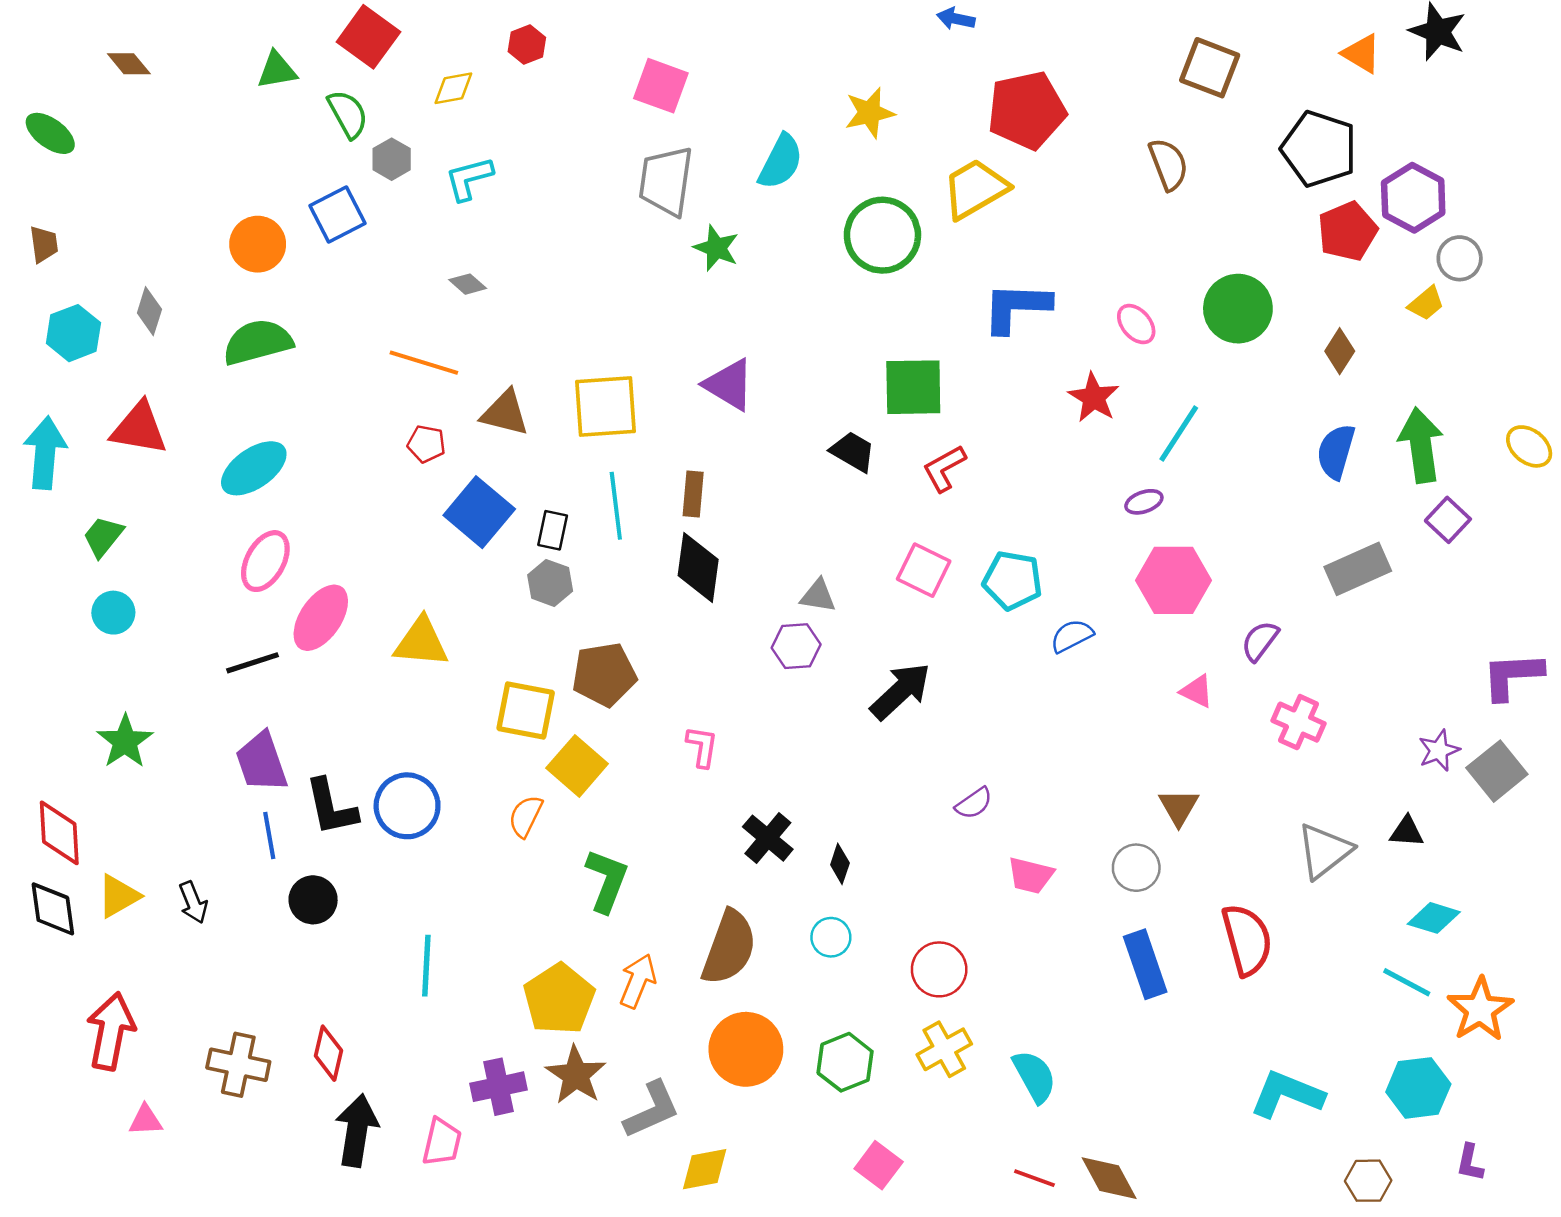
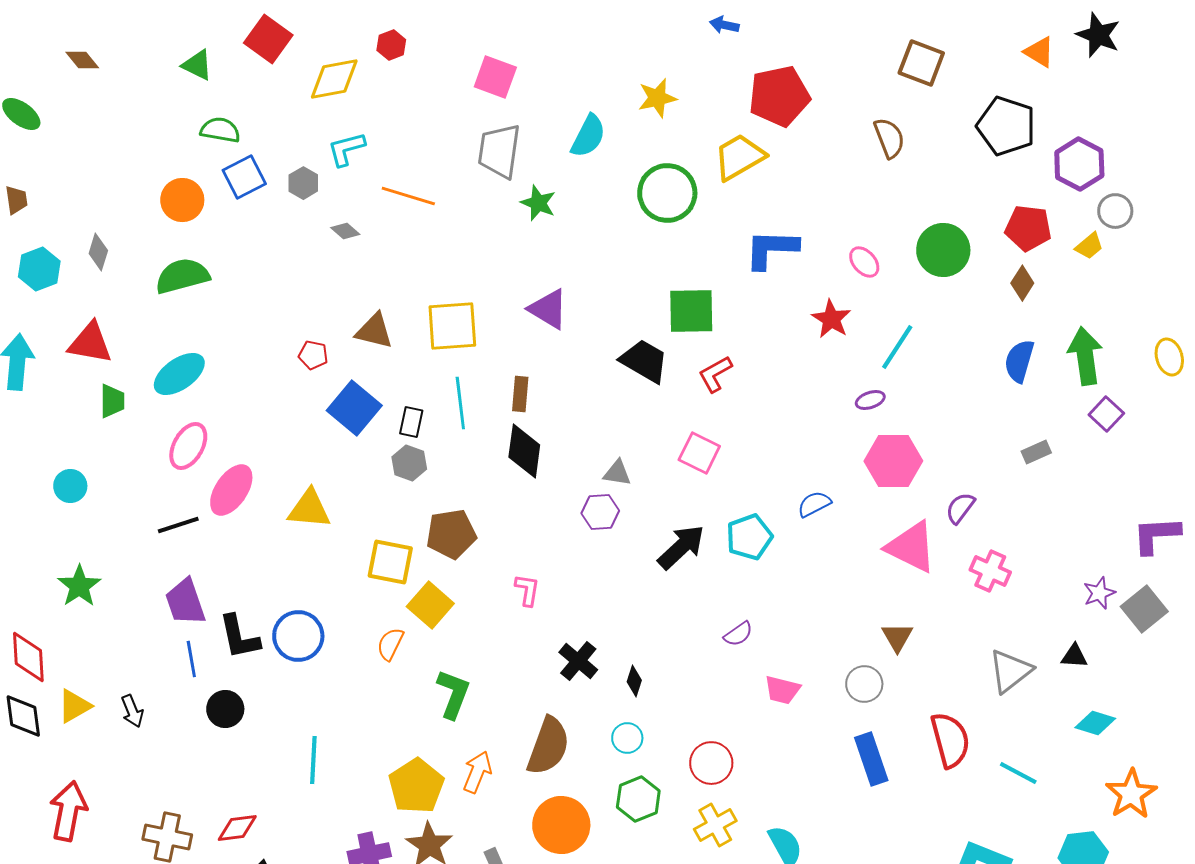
green triangle: (277, 70) -> (197, 65), turned 36
yellow diamond: (453, 88) -> (334, 79), size x1.6
green semicircle: (348, 114) -> (220, 130), moved, turned -51
gray hexagon: (392, 159) -> (303, 183), moved
red pentagon: (1347, 231) -> (1028, 228), moved, turned 30
orange line: (424, 363) -> (408, 196), moved
yellow ellipse: (1529, 446) -> (1169, 357), turned 36
black trapezoid: (853, 452) -> (644, 361), size x1.4
green trapezoid: (103, 537) -> (112, 401), moved, turned 141
gray rectangle: (1358, 569) -> (1036, 452), size x0.6
cyan pentagon: (1013, 580) -> (749, 537), moved, turned -30
pink triangle: (1197, 691) -> (911, 547), size x2.0
cyan line: (1407, 982) -> (1018, 773), moved
red diamond: (328, 1053) -> (237, 828), turned 69
green hexagon: (845, 1062) -> (638, 799), moved

